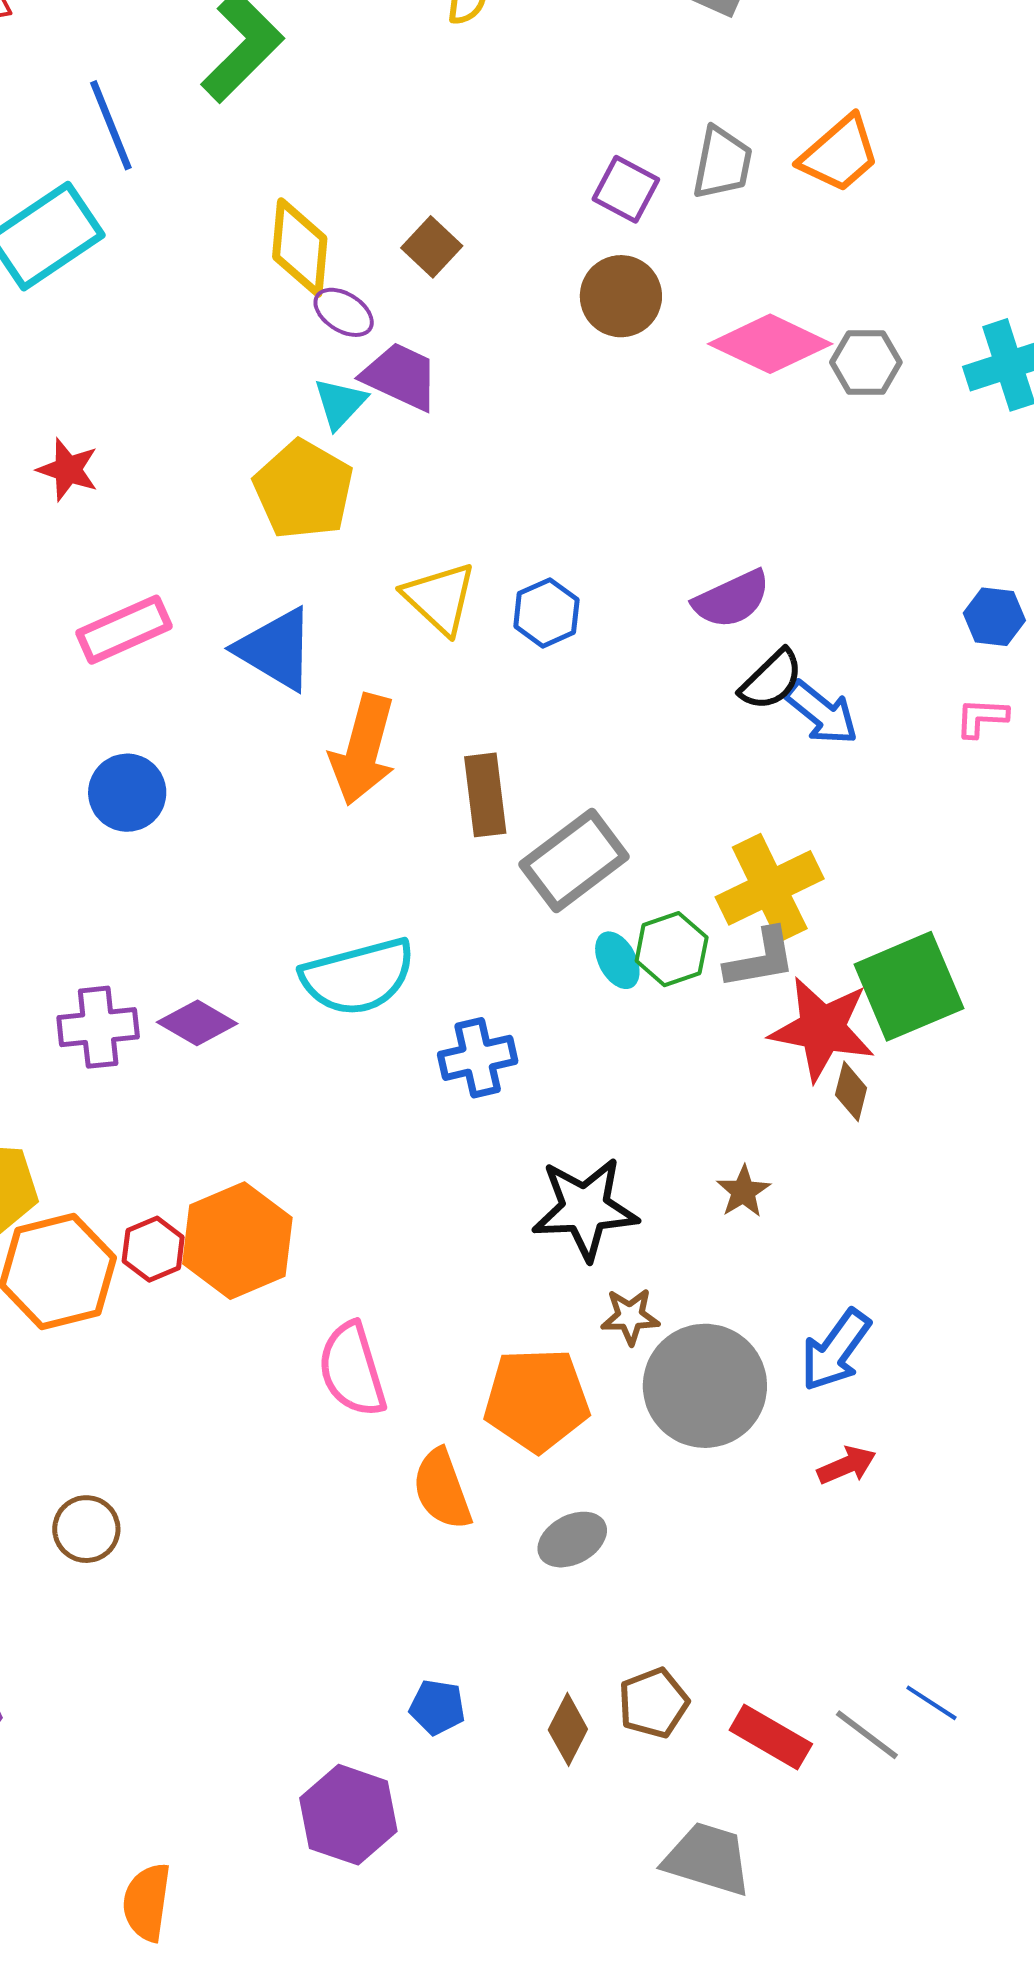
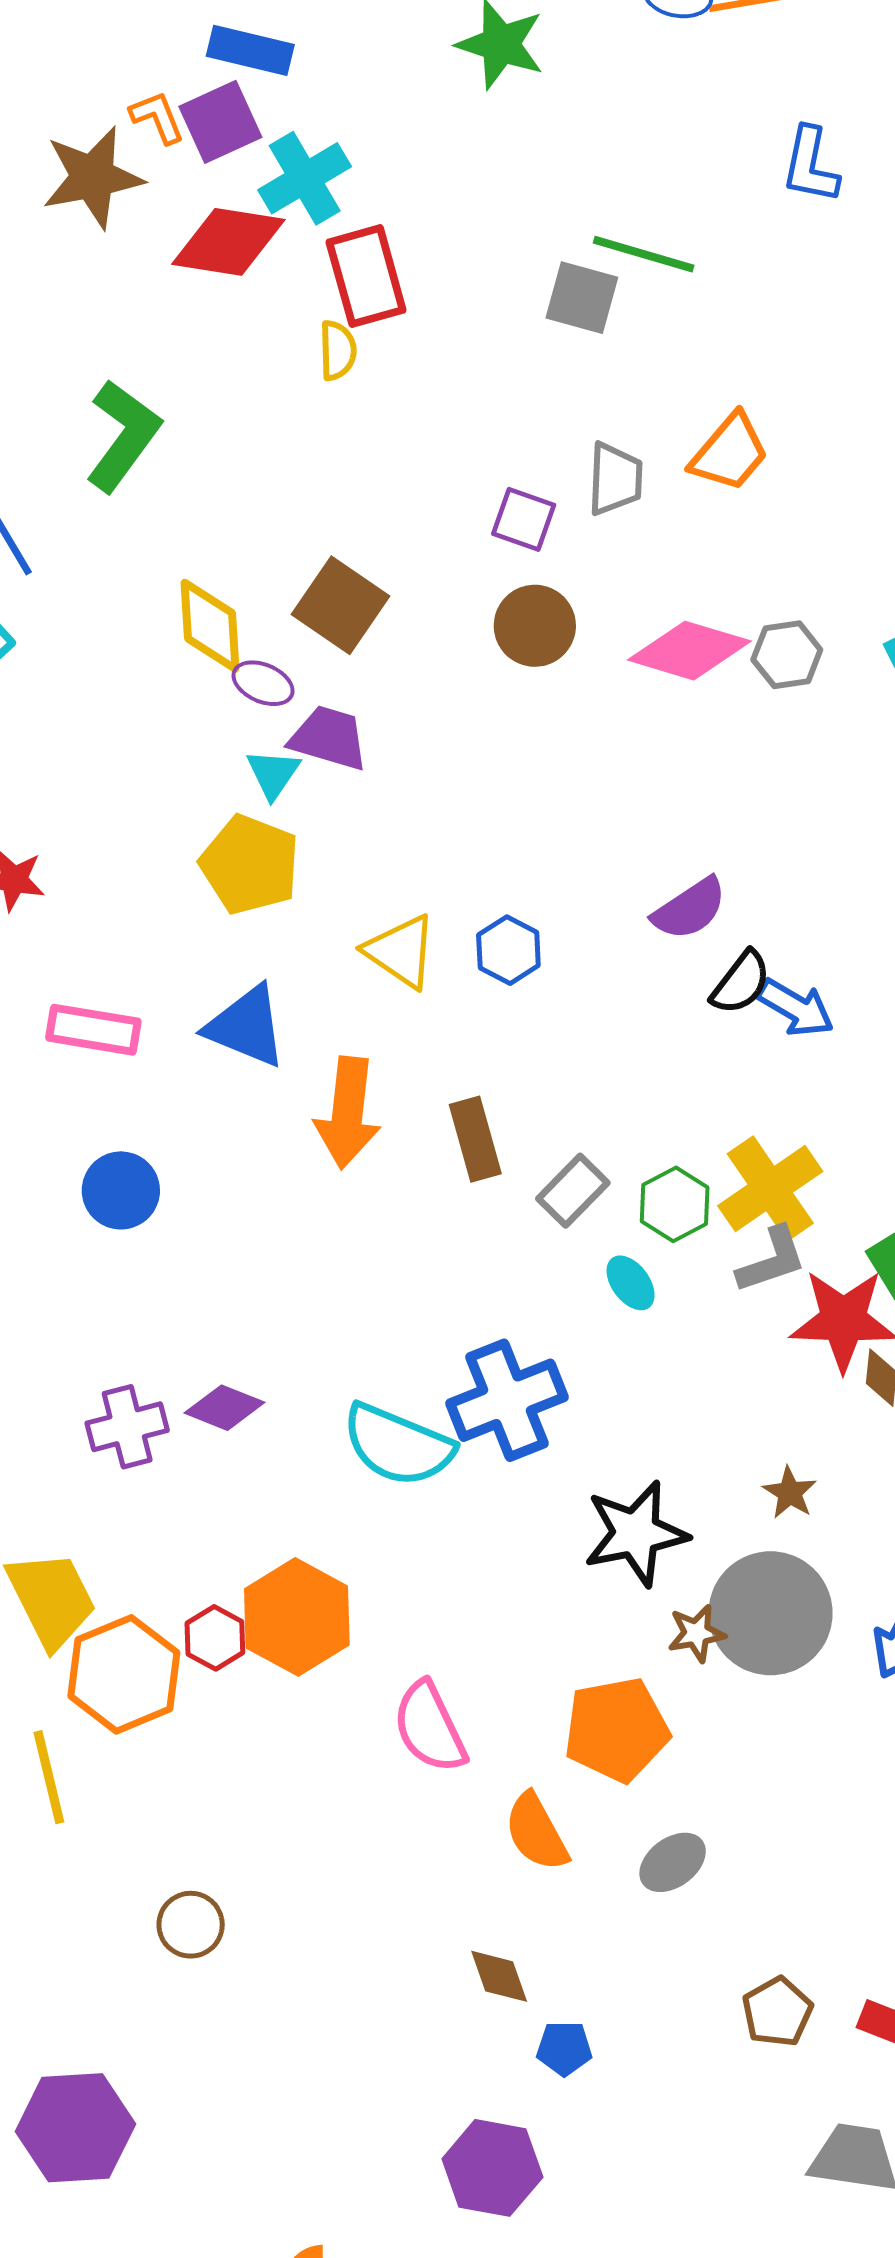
brown square: (432, 247) -> (340, 605), size x1.6
pink rectangle: (124, 630) -> (93, 1030), turned 42
gray rectangle: (574, 860) -> (573, 1191), size x0.7
green hexagon: (672, 949) -> (675, 1204), moved
cyan semicircle: (358, 977) -> (398, 1445), moved, turned 46
blue cross: (478, 1058) -> (507, 1400), size x1.5
gray circle: (705, 1386) -> (770, 1613), moved
brown diamond: (568, 1729) -> (499, 1976), moved, turned -38

